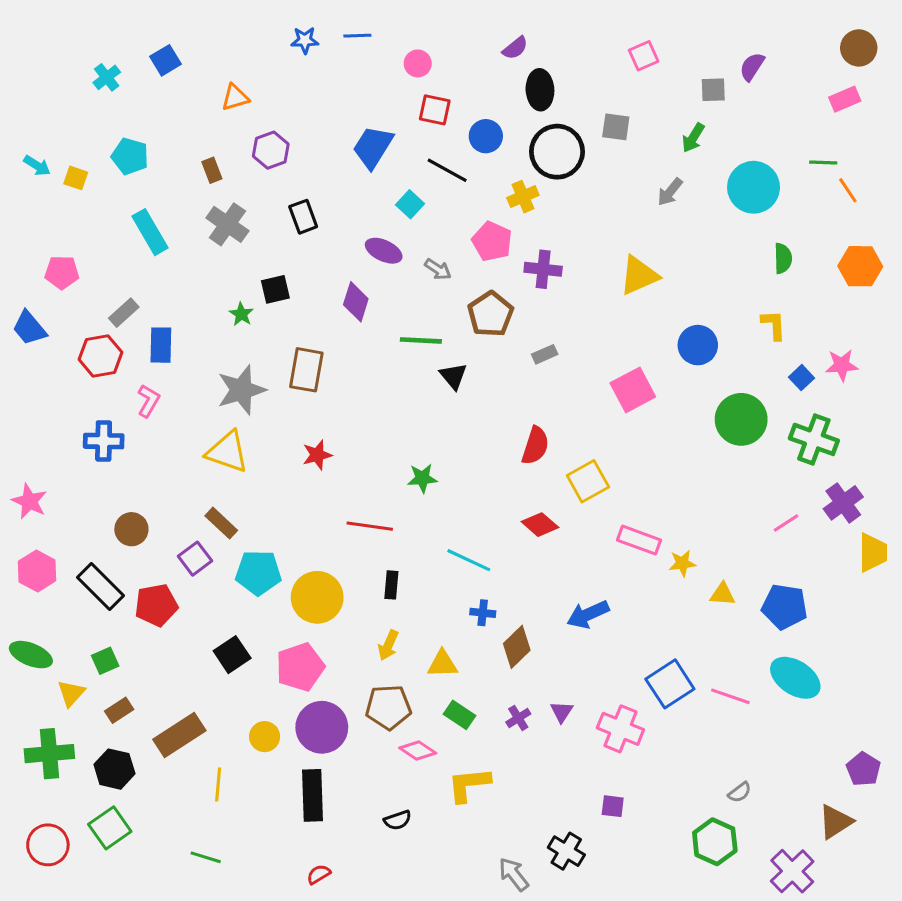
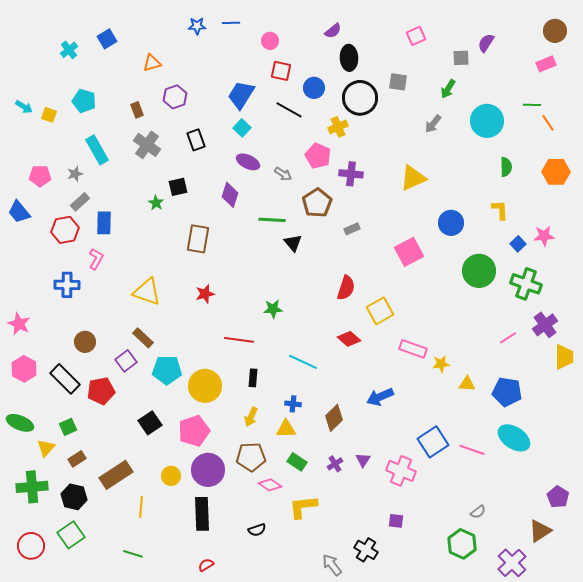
cyan square: (410, 204) -> (242, 128), moved
gray star: (241, 390) -> (75, 174), moved, size x0.5
blue cross: (483, 613) -> (293, 404), moved

